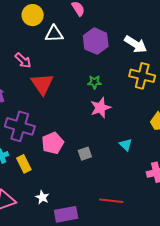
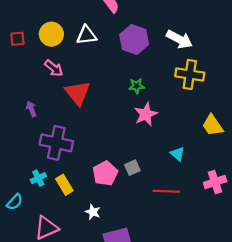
yellow circle: (33, 15) -> (51, 34), moved
pink pentagon: (53, 143) -> (105, 173), moved
white star: (42, 197) -> (93, 212), moved
red line: (111, 201) -> (166, 191), moved

